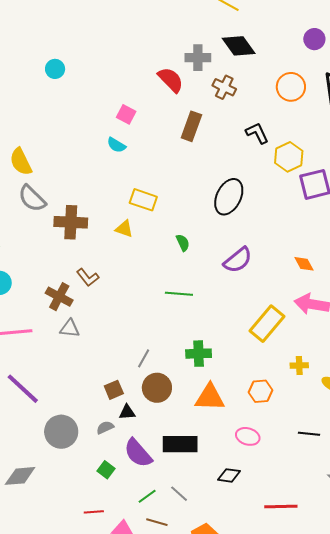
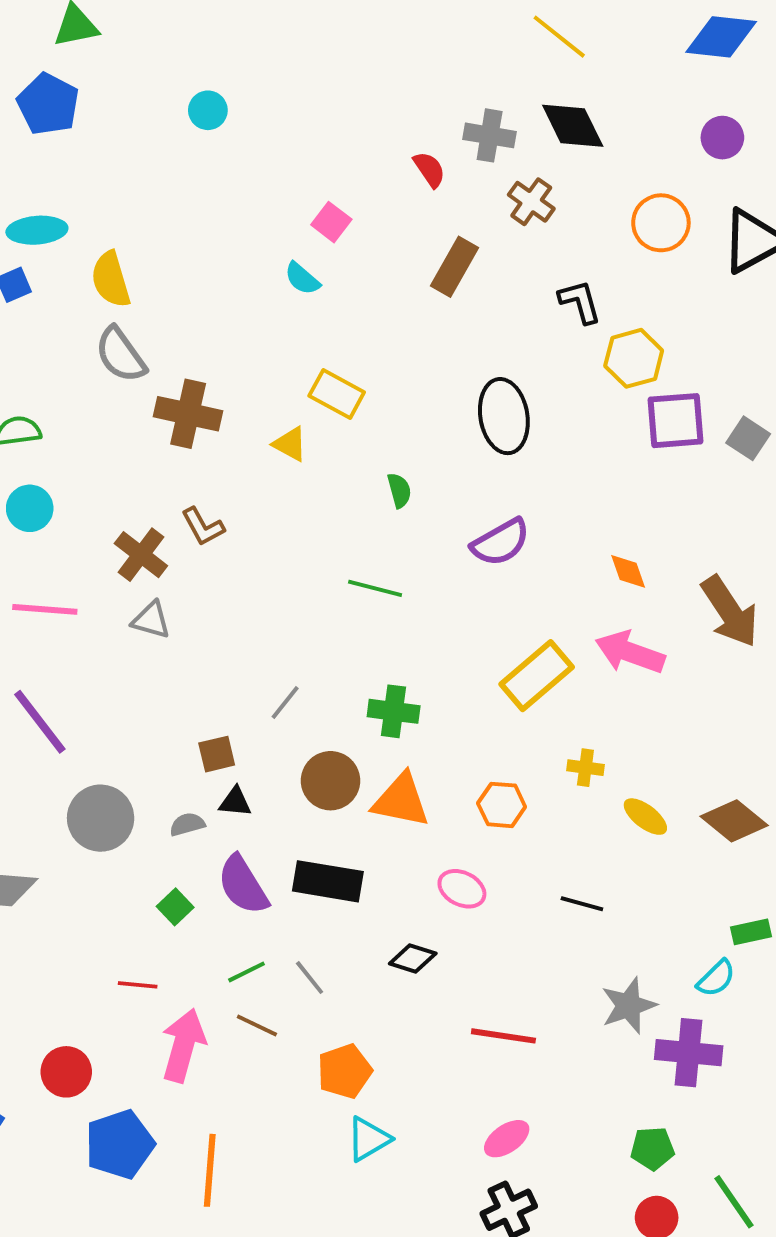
red semicircle: (171, 80) -> (429, 169), size x0.7
black ellipse: (229, 197) -> (504, 416), turned -45
brown circle: (157, 388) -> (330, 781), moved

